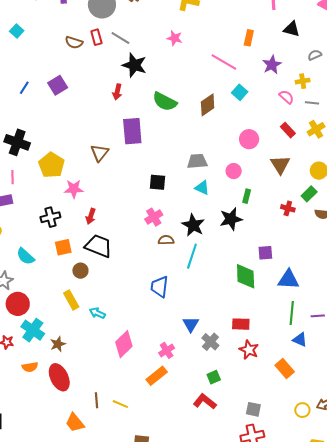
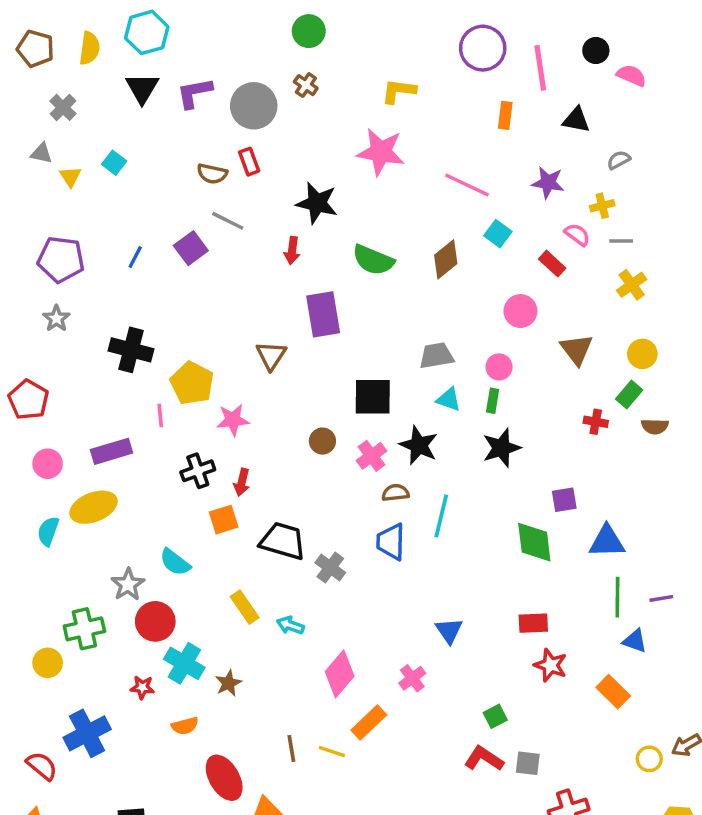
gray line: (120, 38) -> (228, 221), moved
pink star: (175, 38) -> (381, 152), size x1.8
orange rectangle: (249, 38) -> (505, 115), moved
purple star: (272, 65) -> (548, 183), turned -30
red rectangle: (288, 130) -> (552, 264), moved
pink line: (12, 177) -> (160, 415), moved
black square: (157, 182) -> (373, 397), size x1.4
green rectangle: (247, 196) -> (493, 401), moved
red arrow: (91, 216) -> (242, 482), moved
black star: (193, 225) -> (419, 445), moved
black trapezoid: (98, 246) -> (283, 541), moved
cyan semicircle: (25, 256) -> (175, 562), moved
brown circle: (80, 271) -> (322, 441), moved
blue trapezoid: (159, 287) -> (391, 542), moved
gray cross: (210, 342) -> (330, 568), moved
orange rectangle: (157, 376) -> (369, 722), moved
red ellipse: (59, 377) -> (224, 778), moved
brown line: (97, 400) -> (291, 748), moved
yellow line: (120, 404) -> (332, 751), moved
gray square: (253, 409) -> (528, 763), moved

